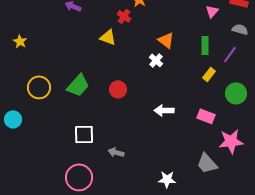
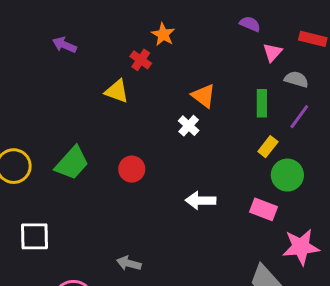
gray semicircle: (240, 29) -> (296, 79), moved
green circle: (236, 93) -> (287, 175), moved
white square: (84, 134) -> (35, 236), moved

